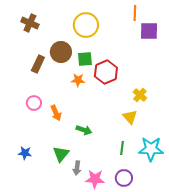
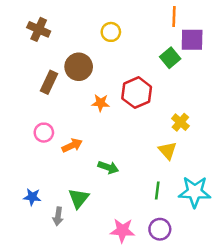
yellow circle: (86, 25) -> (111, 32), size x0.6
green square: (85, 59) -> (170, 58), moved, turned -35
orange arrow: (56, 113) -> (72, 145), turned -91
gray arrow: (77, 168) -> (58, 216), moved

